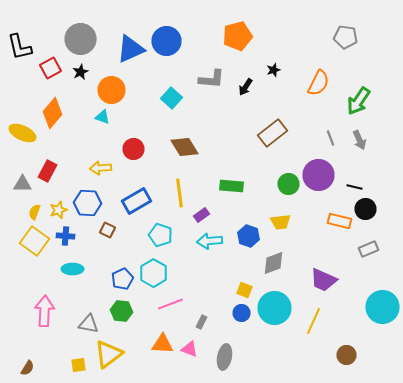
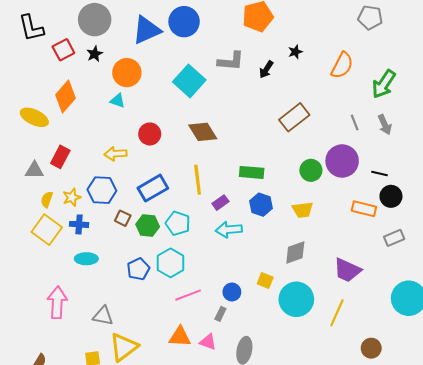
cyan square: (172, 98) -> (189, 81), size x1.4
blue hexagon: (248, 236) -> (261, 205), moved
green hexagon: (122, 311) -> (148, 225), moved
blue circle: (242, 313) -> (232, 292), moved

